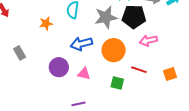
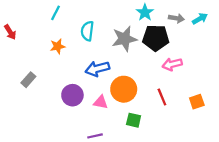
orange circle: (114, 50) -> (124, 89), moved
gray rectangle: (20, 53) -> (28, 80), turned 72
red line: (139, 70) -> (162, 97), turned 49
green square: (117, 83) -> (134, 120), moved

